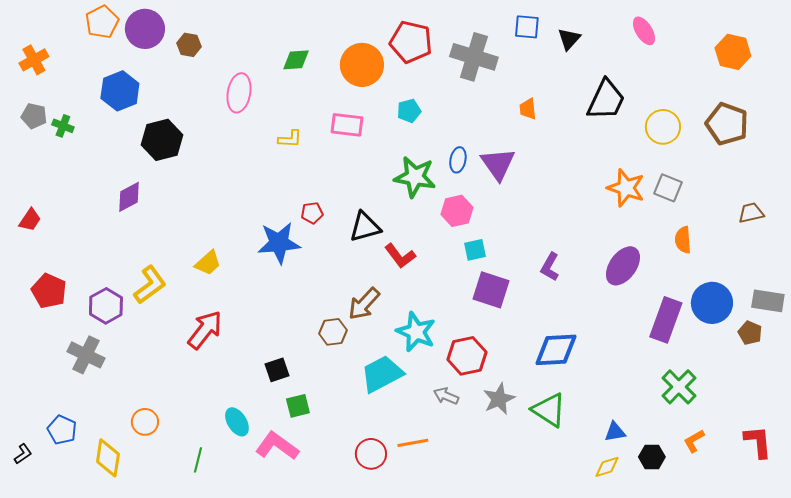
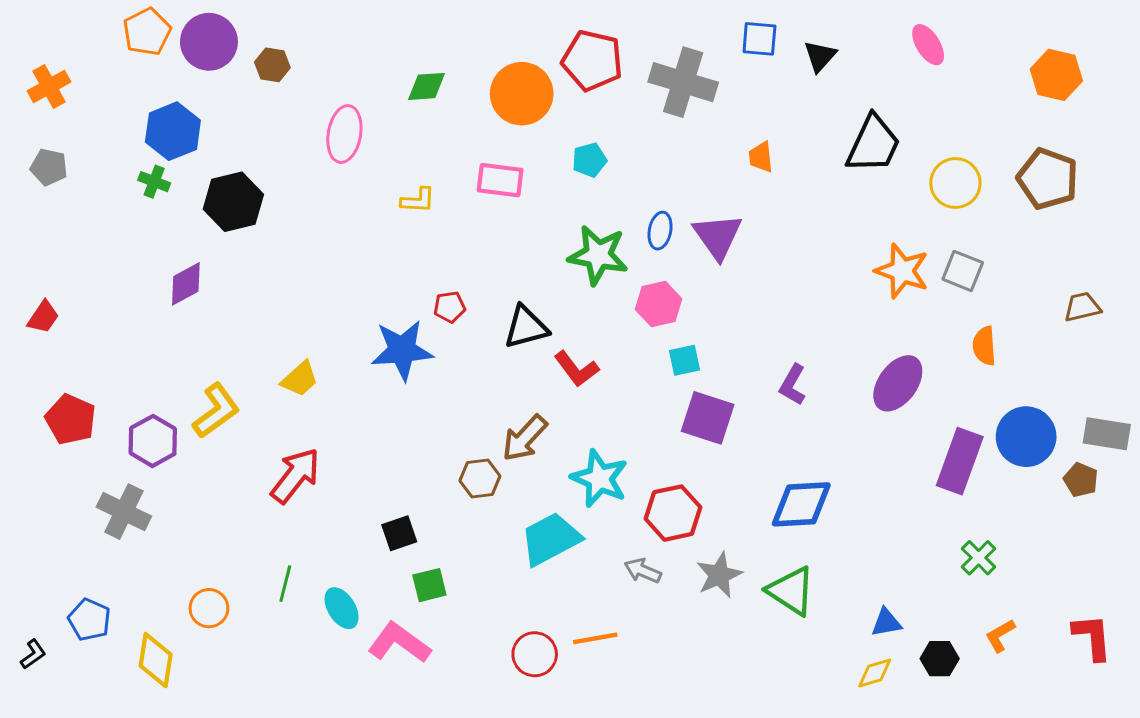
green cross: (63, 126) -> (154, 182), moved
green cross: (679, 387) -> (979, 558), size x0.7
green line: (198, 460) -> (285, 584), moved

